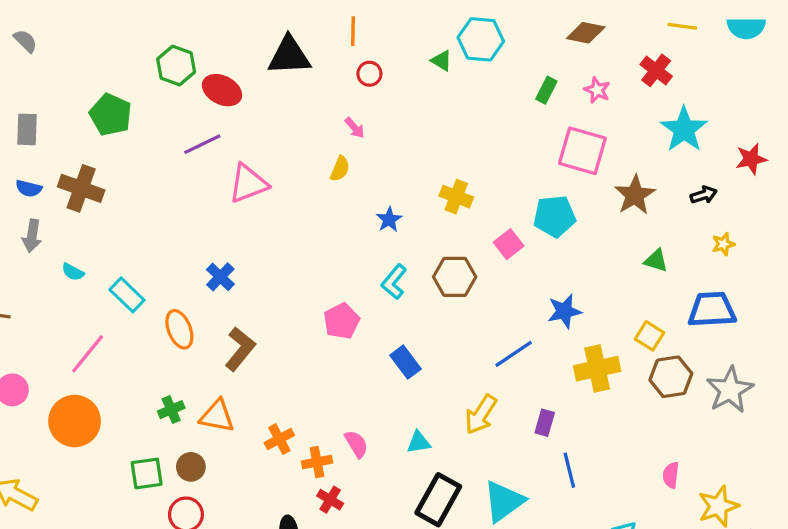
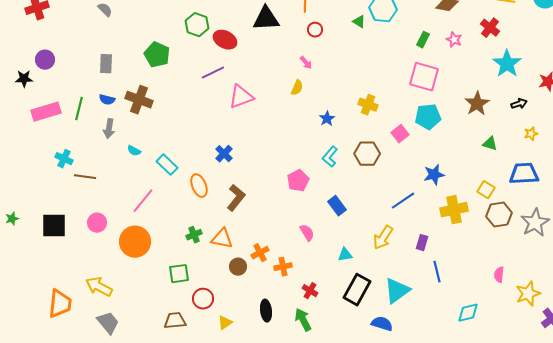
pink square: (582, 151) -> (424, 77), moved
pink semicircle: (356, 444) -> (307, 233), moved
brown circle: (191, 467) -> (238, 267), moved
red cross: (330, 500) -> (310, 291), moved

